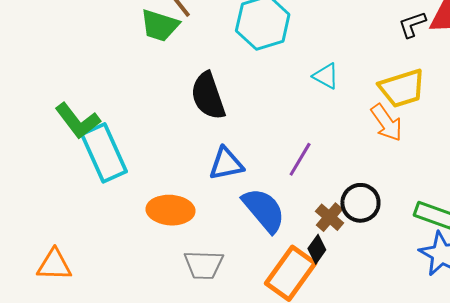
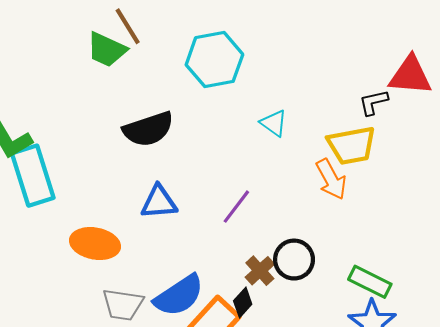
black L-shape: (412, 24) -> (373, 102), moved
black semicircle: (208, 96) -> (148, 129), turned -96
blue semicircle: (264, 210) -> (179, 296), moved, turned 90

